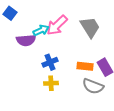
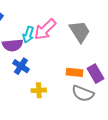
cyan arrow: (41, 30) -> (28, 35), turned 133
blue cross: (50, 62) -> (21, 66), moved, turned -35

